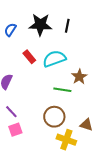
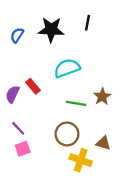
black line: (67, 26) -> (87, 23), moved
red rectangle: (29, 57) -> (33, 86), moved
brown star: (79, 77) -> (102, 97), moved

